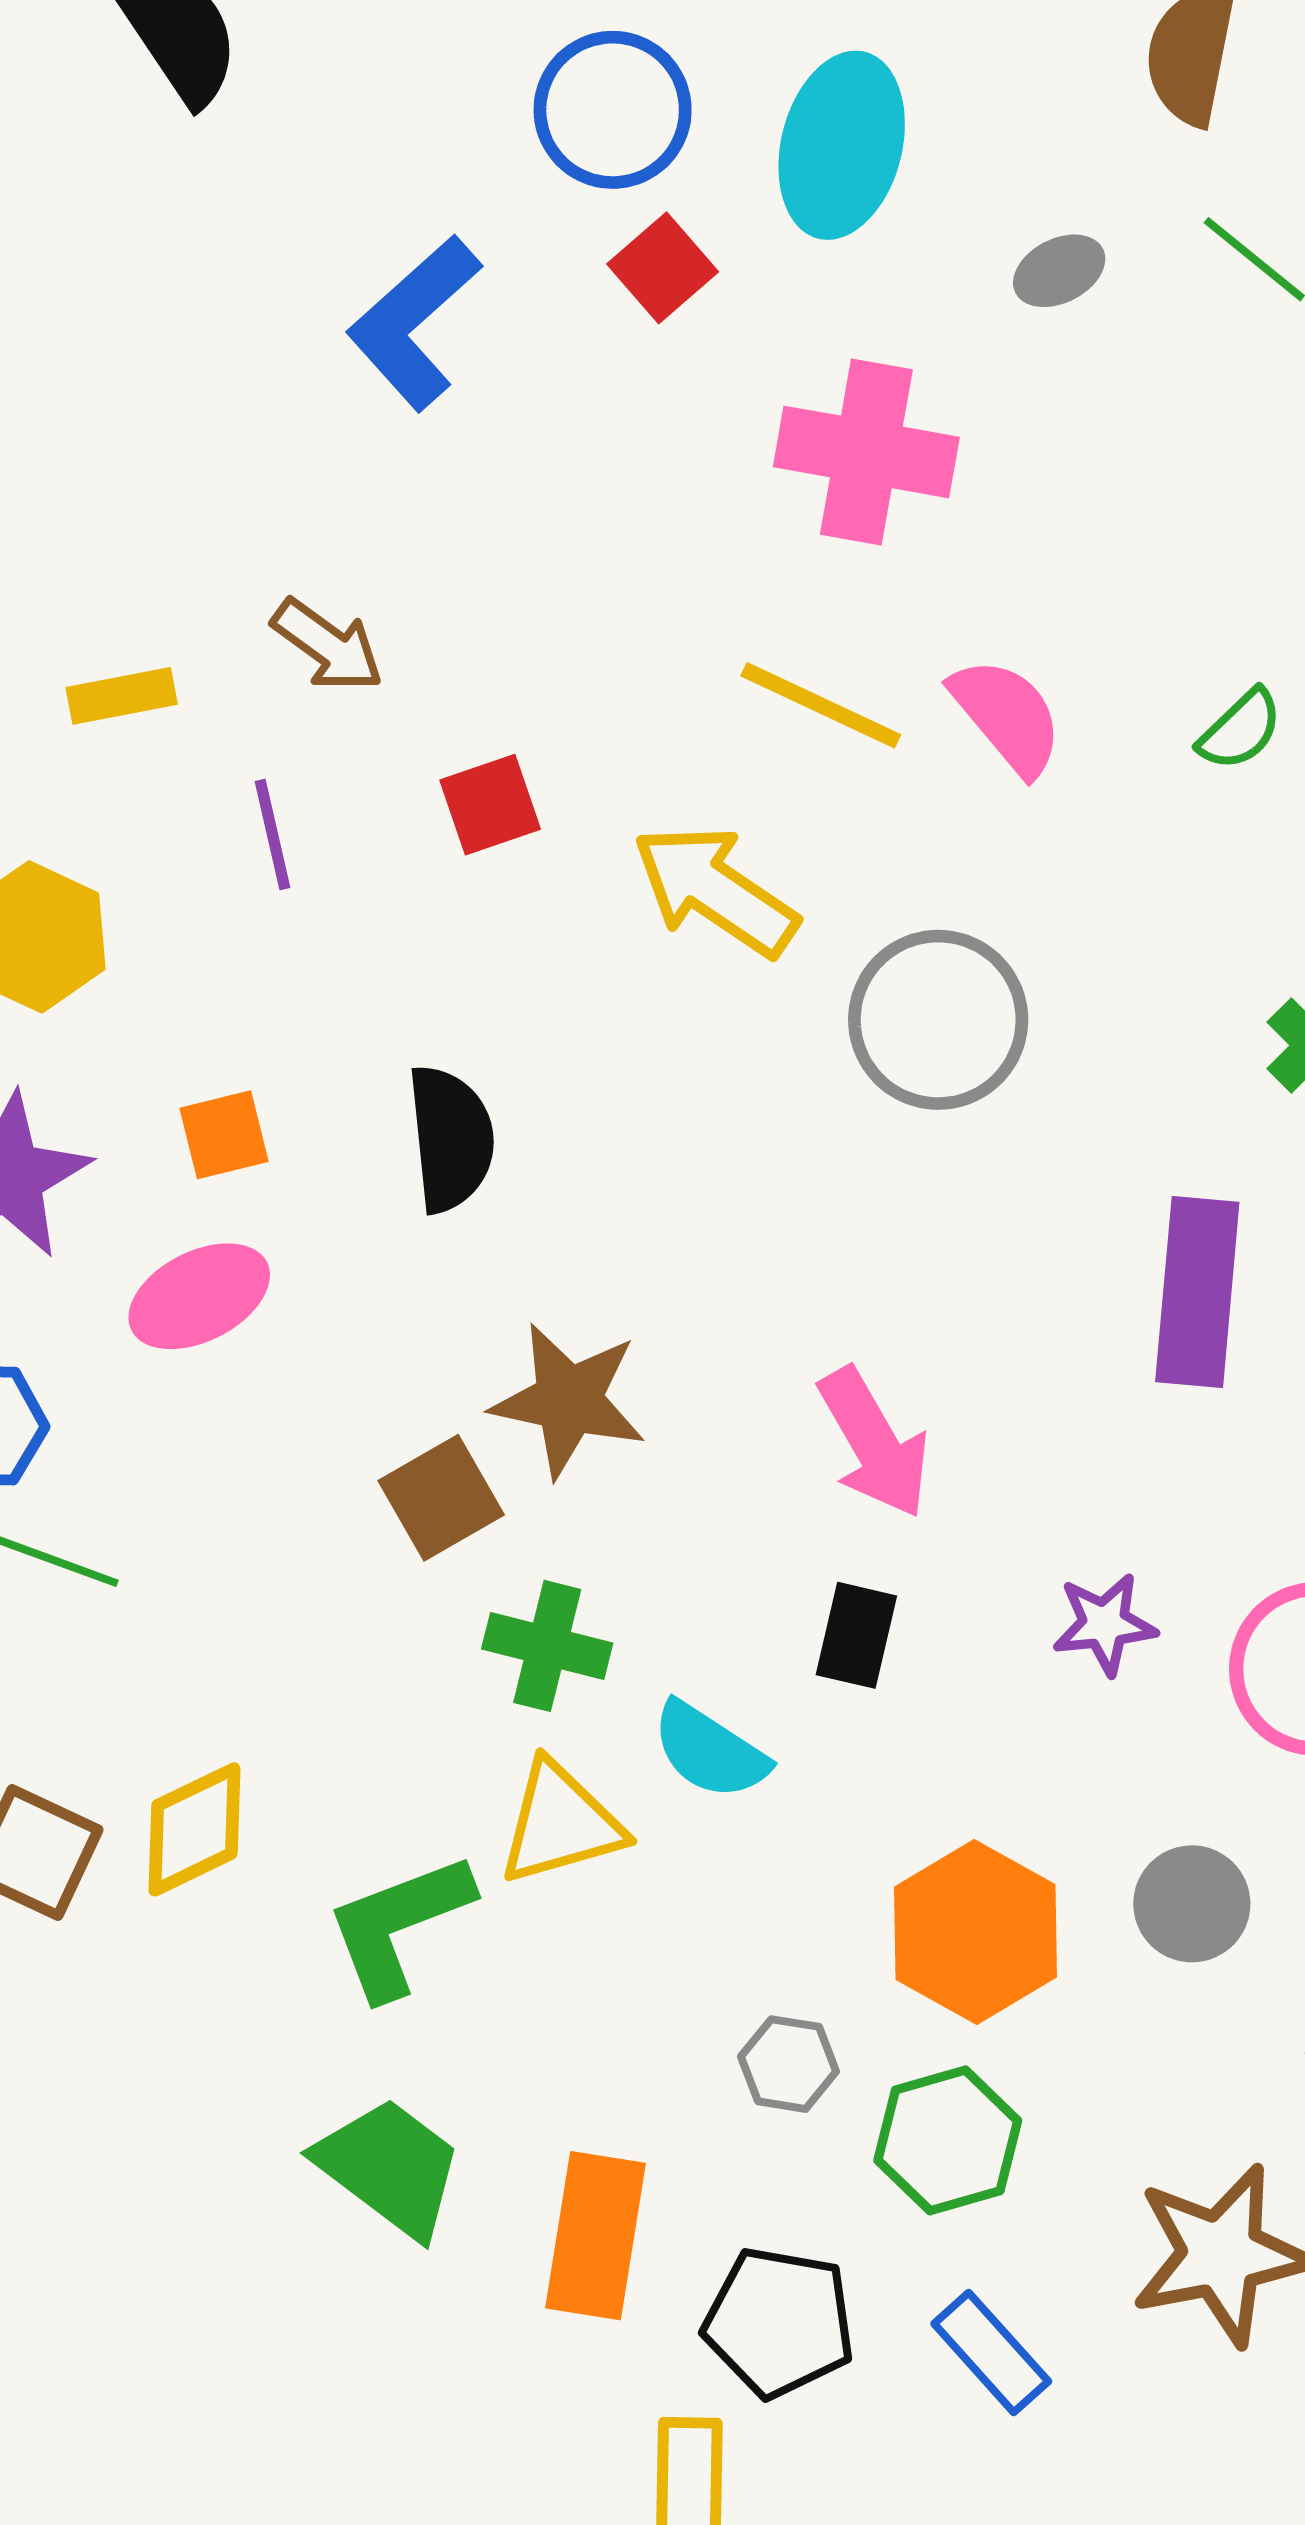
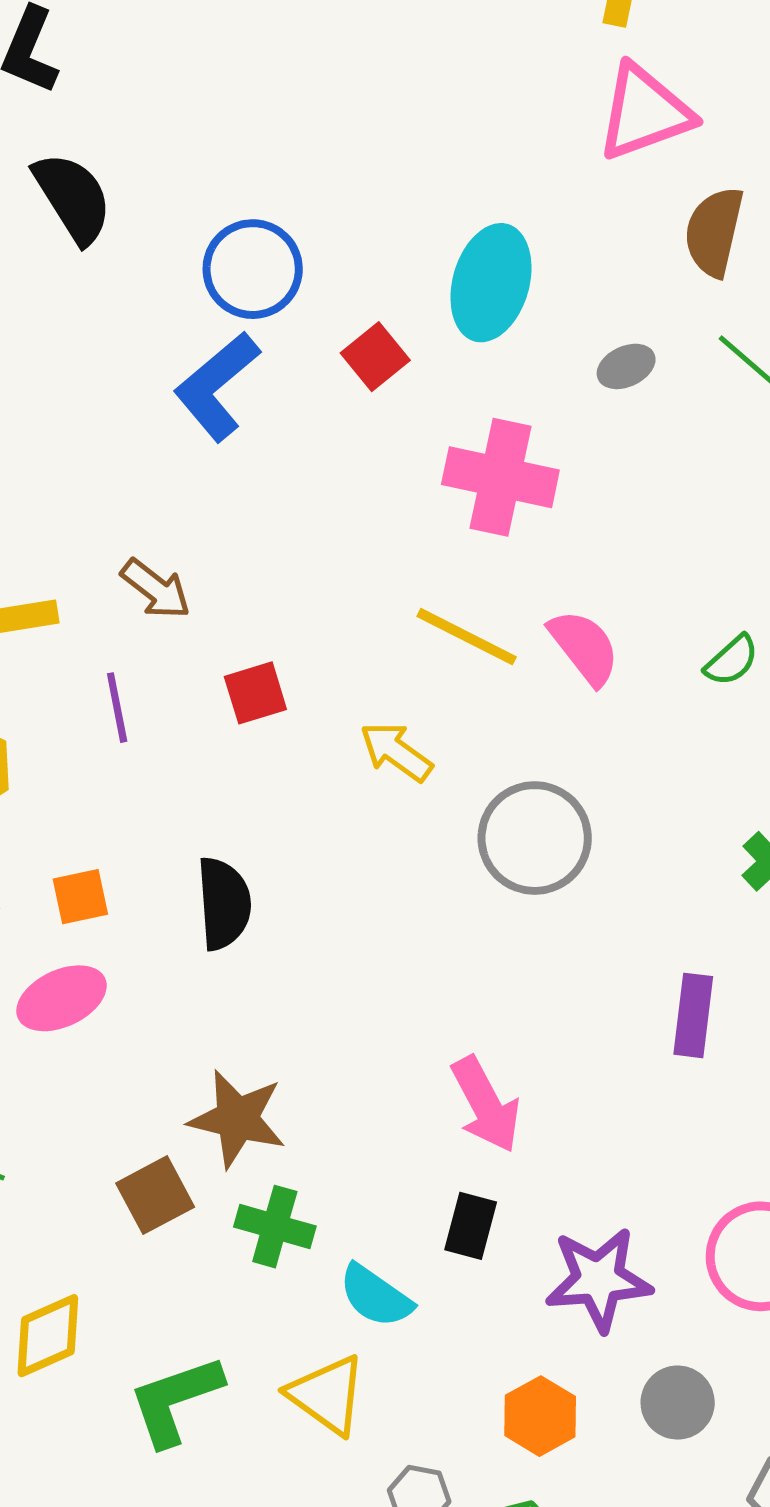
blue circle: (613, 110) -> (253, 269), moved
yellow arrow: (715, 890) -> (396, 752), size x0.7
purple rectangle: (1197, 1292) -> (693, 1015), size x0.7
brown star: (568, 1400) -> (237, 1119), moved
brown square: (441, 1498) -> (155, 1195), moved
purple star: (1105, 1624) -> (598, 1279), moved, size x1.6
yellow triangle: (561, 1823) -> (327, 1395), moved, turned 50
orange hexagon: (976, 1932) -> (540, 1416), size x0.7

